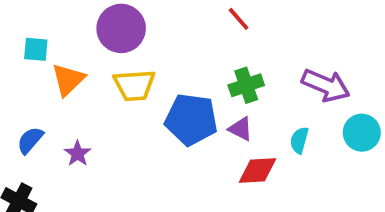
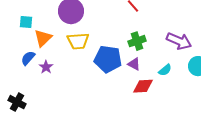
blue semicircle: (30, 140) -> (28, 58), moved
cyan semicircle: (299, 140) -> (165, 70), turned -144
purple star: (78, 153) -> (46, 67), moved

